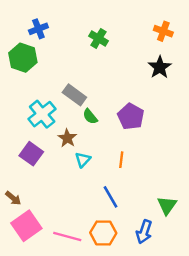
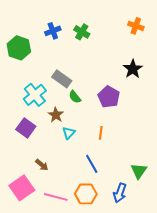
blue cross: (38, 29) -> (53, 31), moved
black star: (160, 67) -> (133, 69), moved
brown arrow: (13, 198) -> (42, 165), moved

